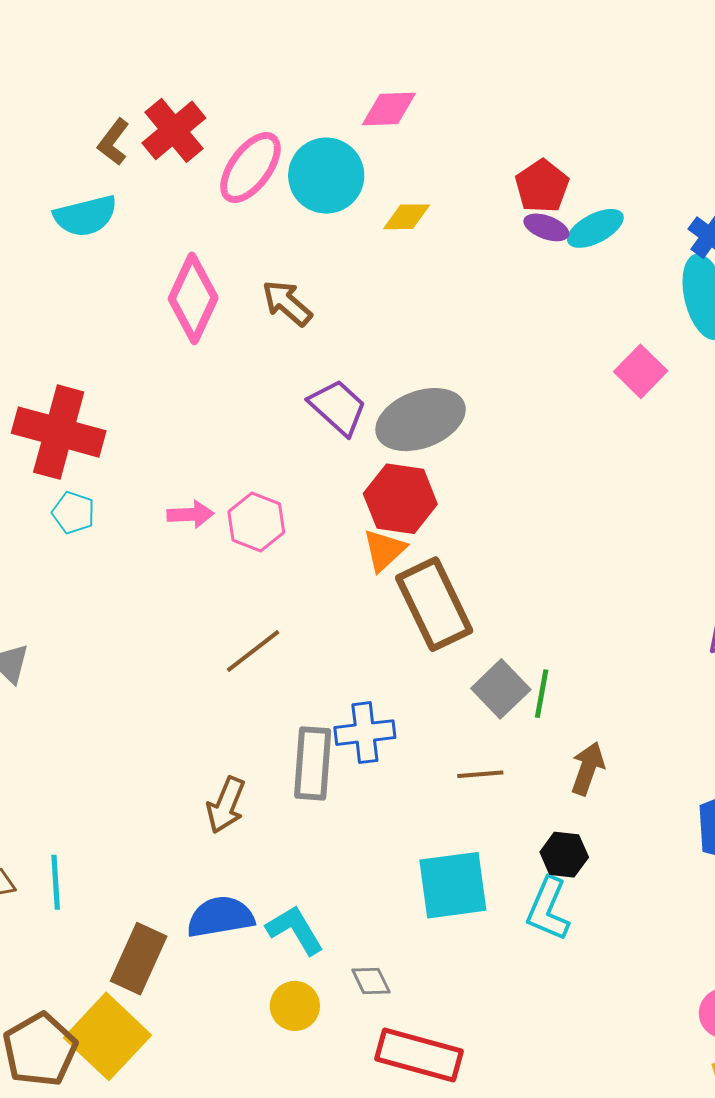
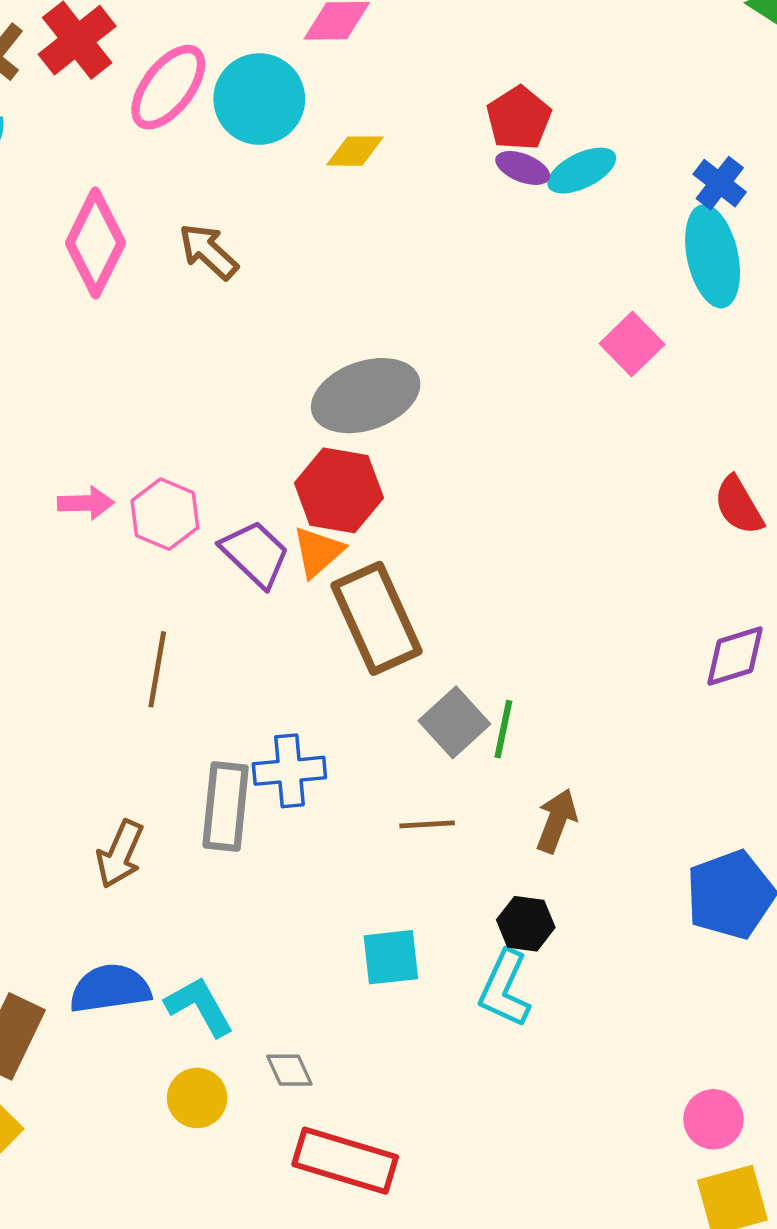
purple trapezoid: (338, 407) -> (255, 554), moved
brown line: (253, 651) -> (157, 669), turned -44
cyan square: (453, 885) -> (391, 957), size x0.7

